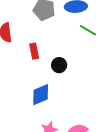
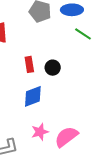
red rectangle: (34, 51) -> (29, 64), moved

